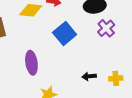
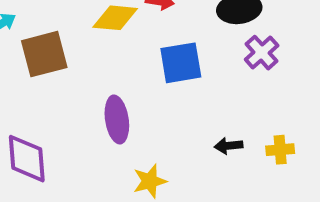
blue square: (65, 33) -> (181, 63), turned 30

